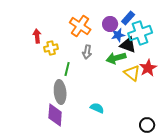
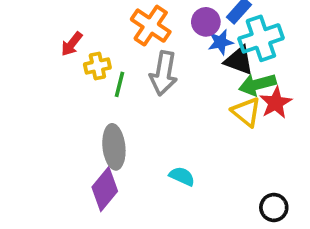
red arrow: (37, 36) -> (72, 44), turned -136
gray arrow: (87, 52) -> (164, 73), size x1.6
green arrow: (116, 58) -> (257, 84), moved
green line: (67, 69) -> (119, 84), moved
purple diamond: (55, 115) -> (105, 189), turned 35

